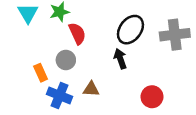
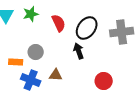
red semicircle: (77, 33) -> (59, 23), moved
orange rectangle: (41, 73) -> (16, 62), turned -64

